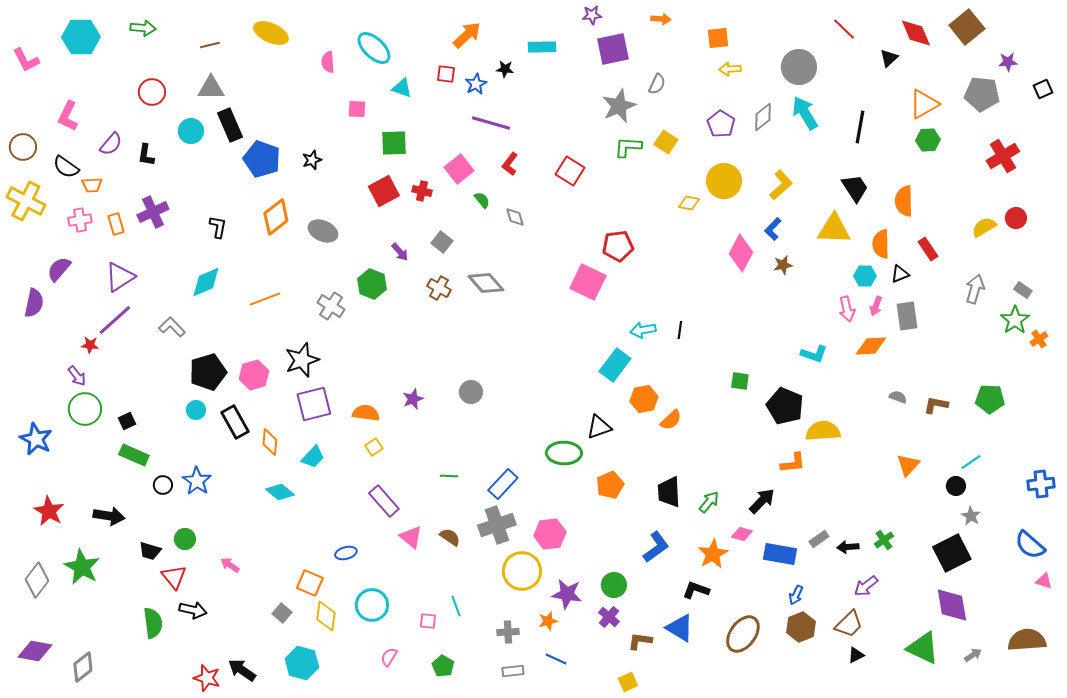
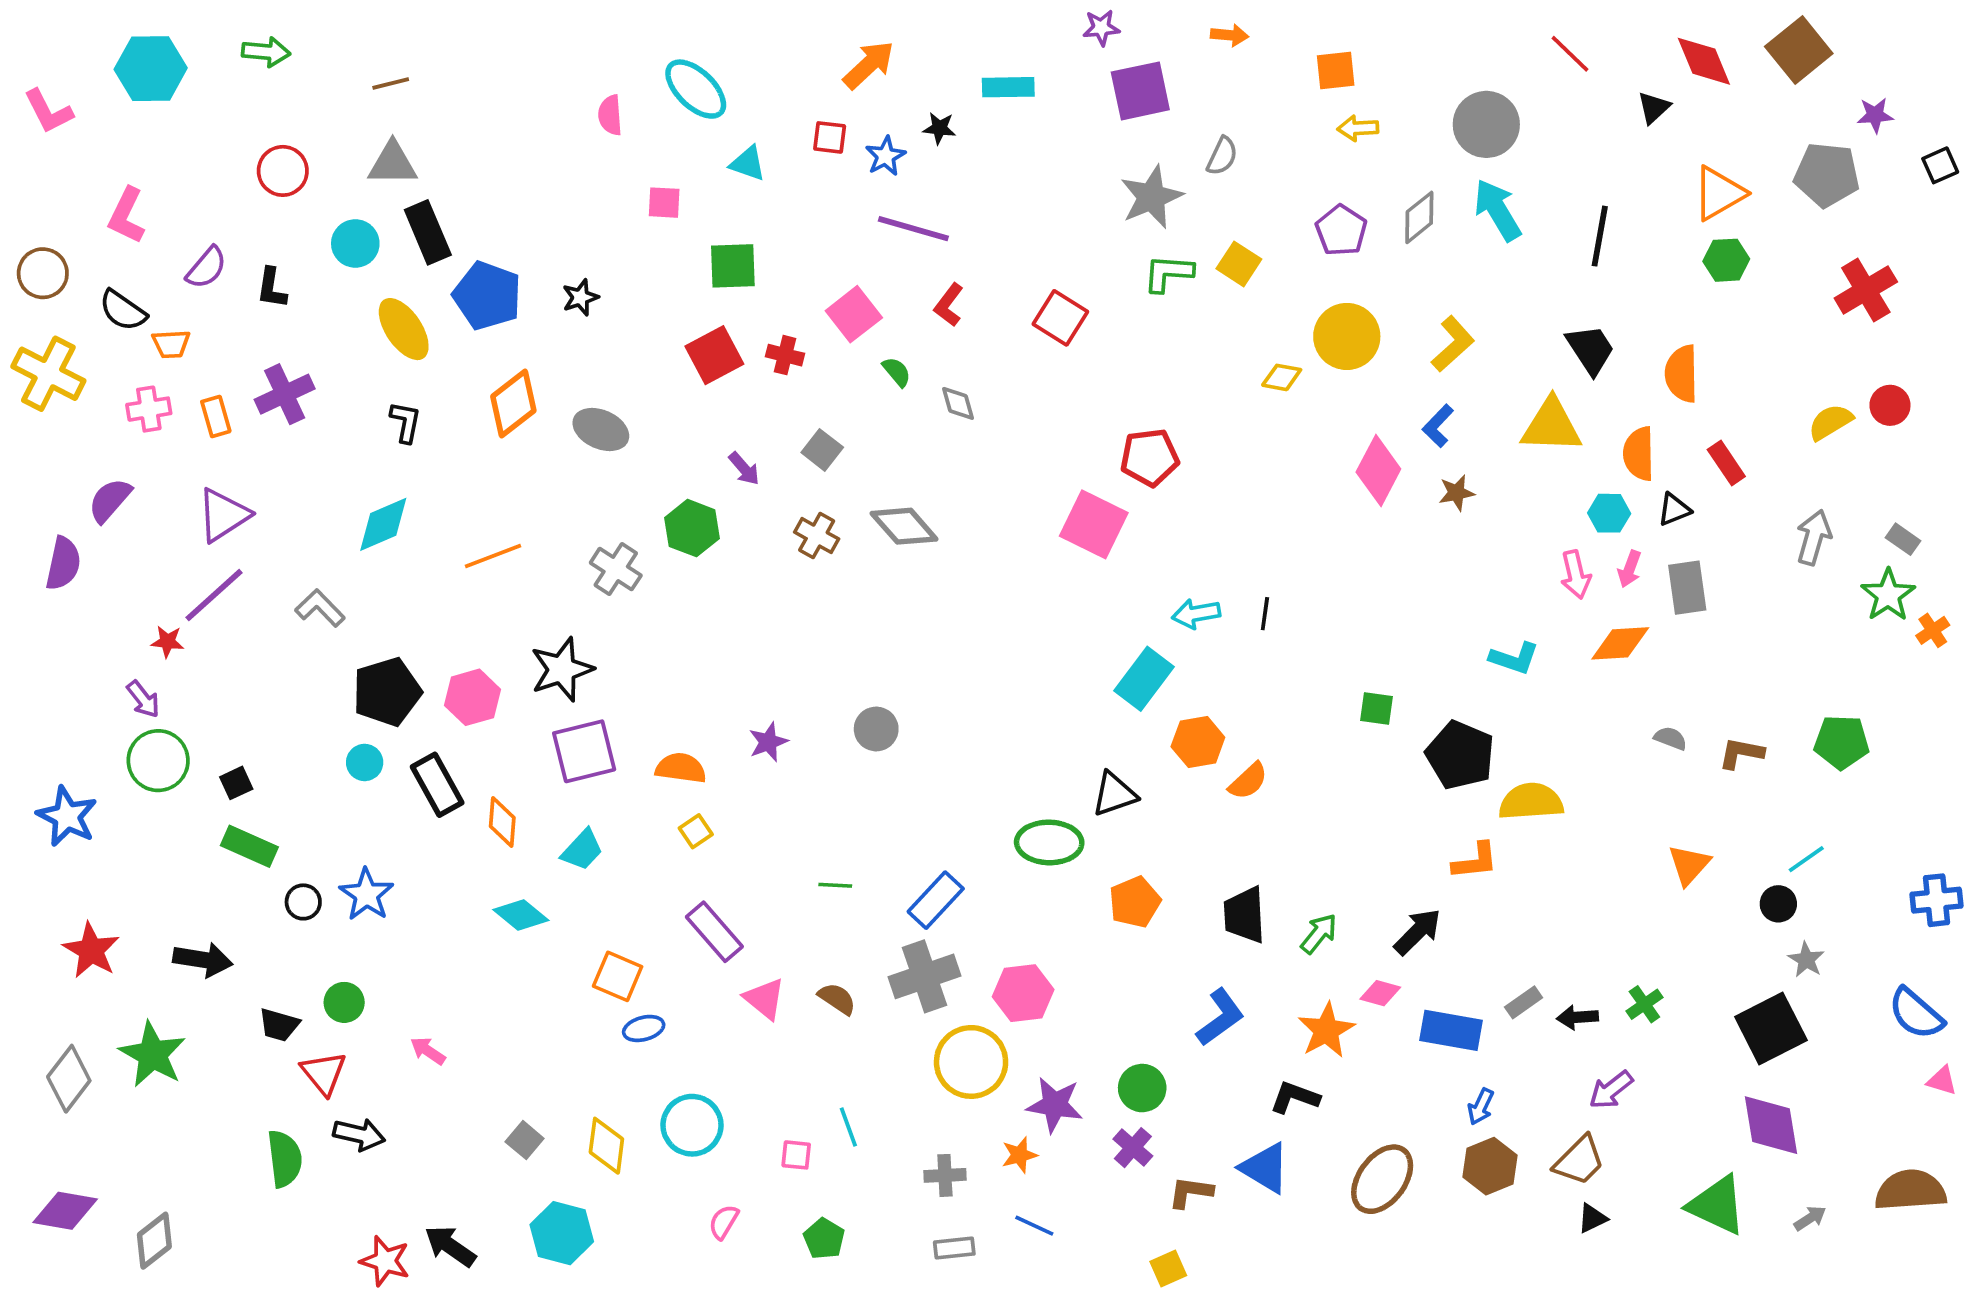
yellow ellipse: (271, 33) -> (404, 329), moved, turned 32
orange square: (310, 583) -> (618, 976), moved

